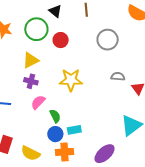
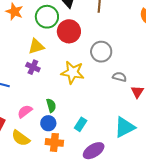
red circle: (61, 40) -> (69, 31), size x1.5
gray circle: (108, 40) -> (101, 52), moved
pink semicircle: (38, 102) -> (25, 111), moved
cyan rectangle: (74, 130) -> (81, 124), moved, turned -56

